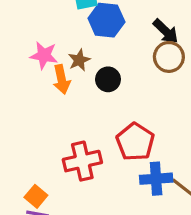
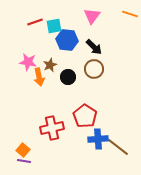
black arrow: (166, 31) -> (94, 47), moved
brown circle: (169, 57) -> (94, 69), moved

